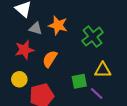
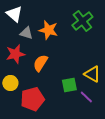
green cross: (93, 37) -> (82, 21), moved
yellow triangle: (103, 70) -> (92, 74), turned 30

